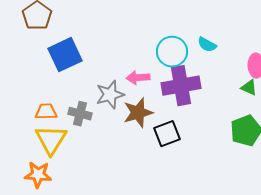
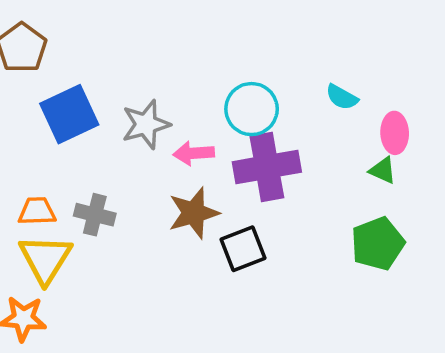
cyan semicircle: (207, 45) -> (342, 97), moved
gray star: (110, 95) -> (146, 124), moved

